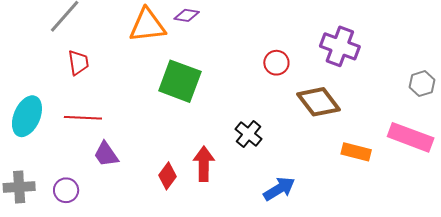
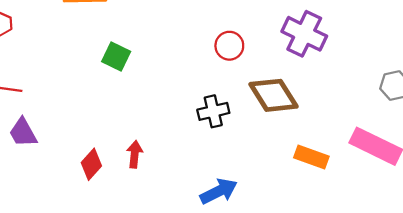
green square: (180, 81) -> (116, 56), size x0.6
black cross: (249, 134) -> (213, 111), moved, turned 32
red arrow: (204, 164) -> (135, 154), size x0.7

